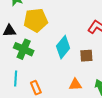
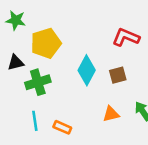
green cross: (24, 49) -> (38, 82), turned -30
orange rectangle: (36, 88) -> (62, 127), turned -32

